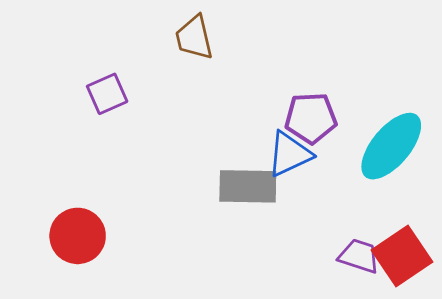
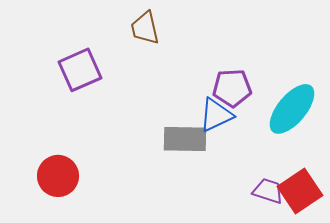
purple square: (107, 94) -> (80, 70), size x1.4

